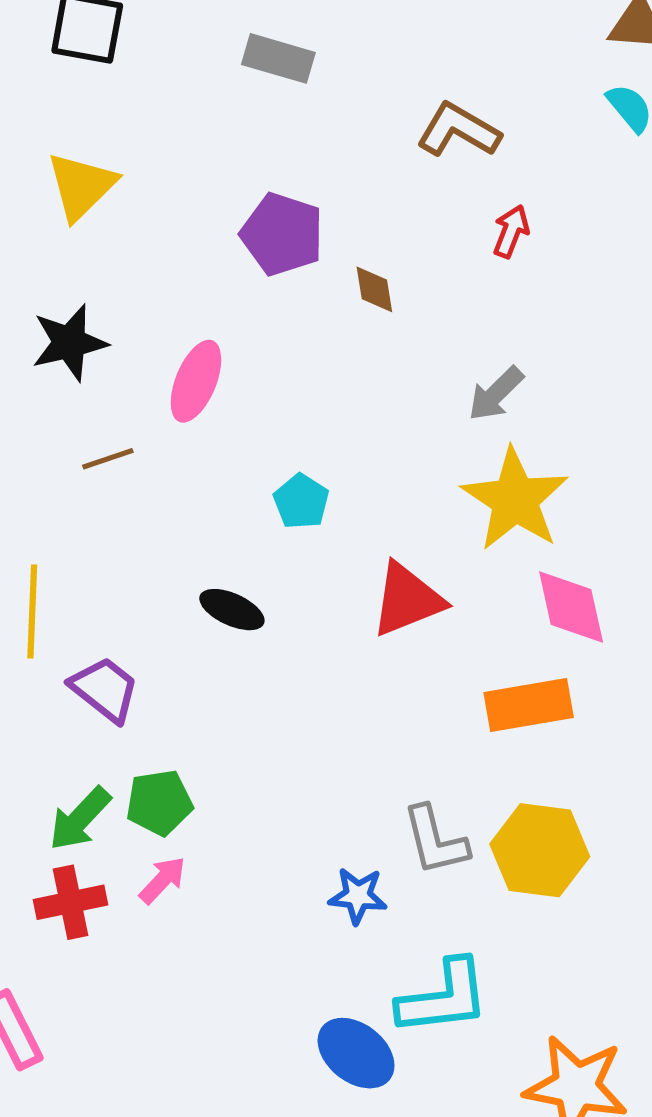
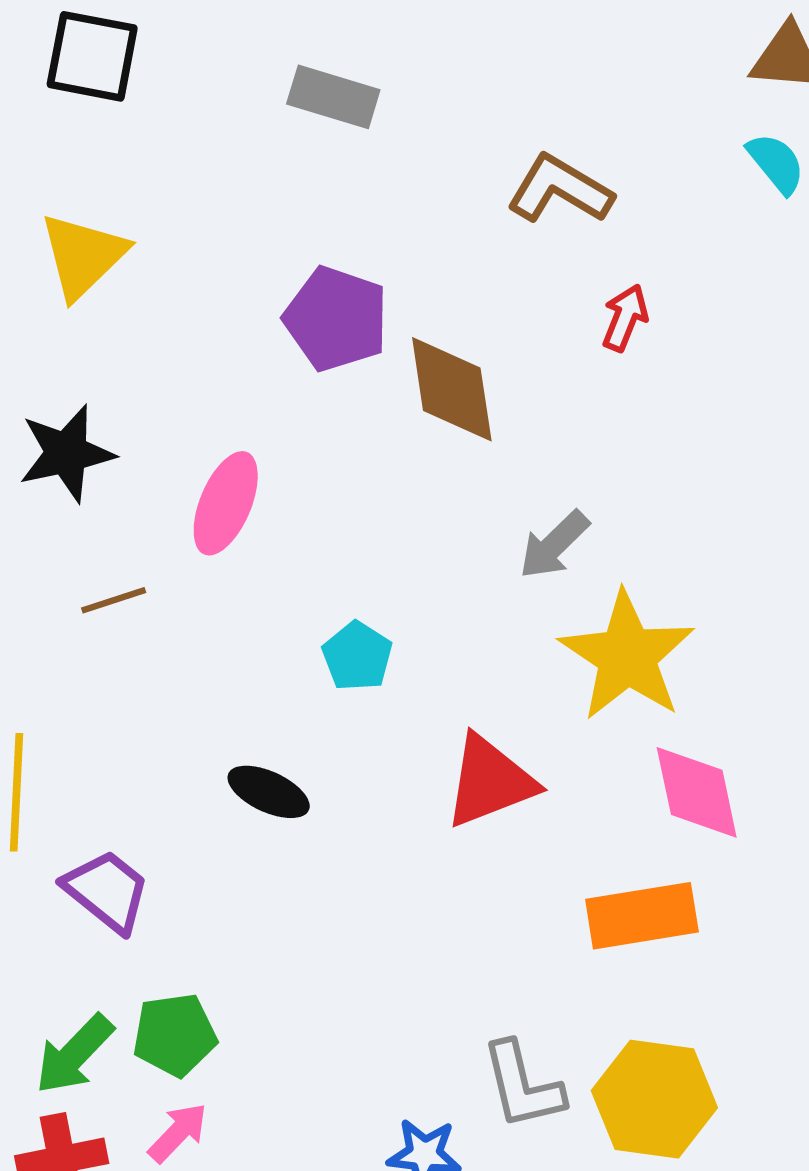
brown diamond: (374, 289) -> (452, 389), size x1.8
gray arrow: (496, 394) -> (554, 545), moved

